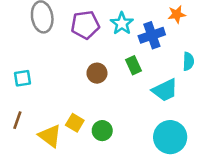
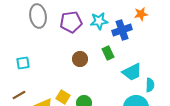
cyan star: (122, 23) -> (99, 21), turned 30
cyan semicircle: (188, 61) -> (150, 85), moved
brown line: (17, 120) -> (19, 95), turned 40

